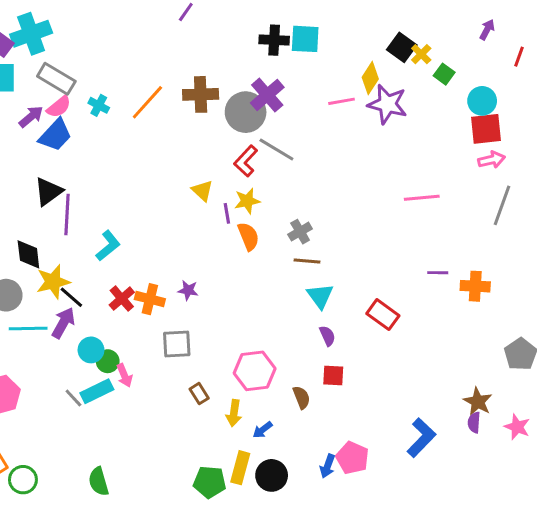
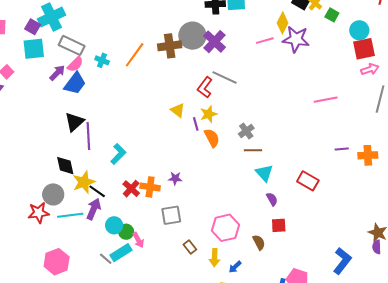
gray circle: (246, 112) -> (192, 36), moved

